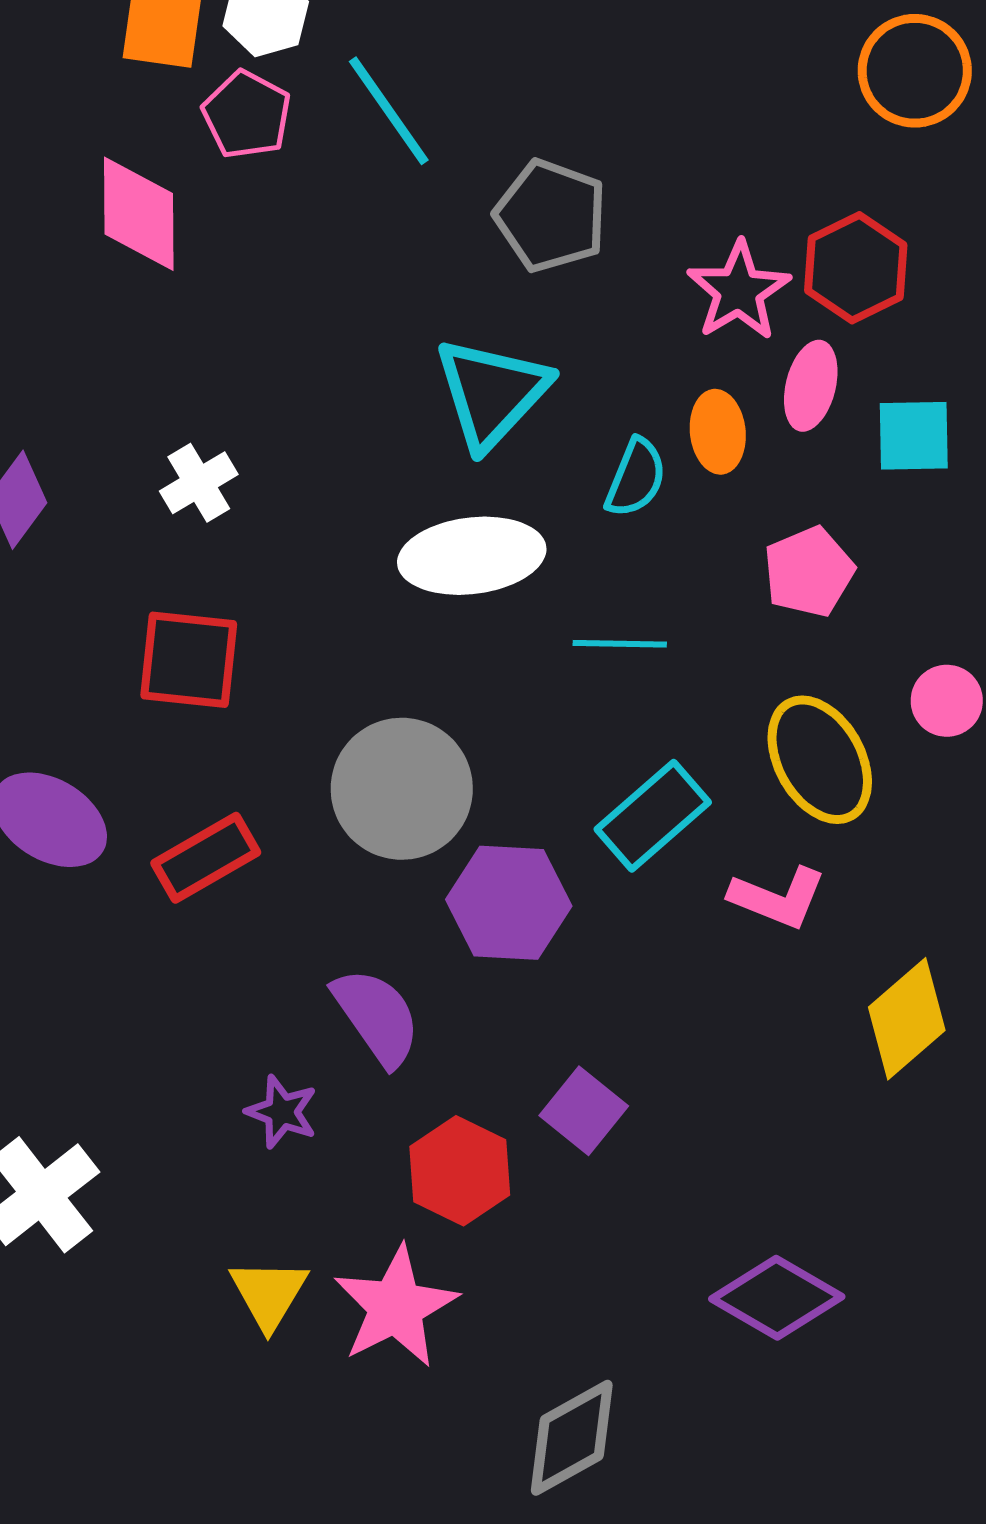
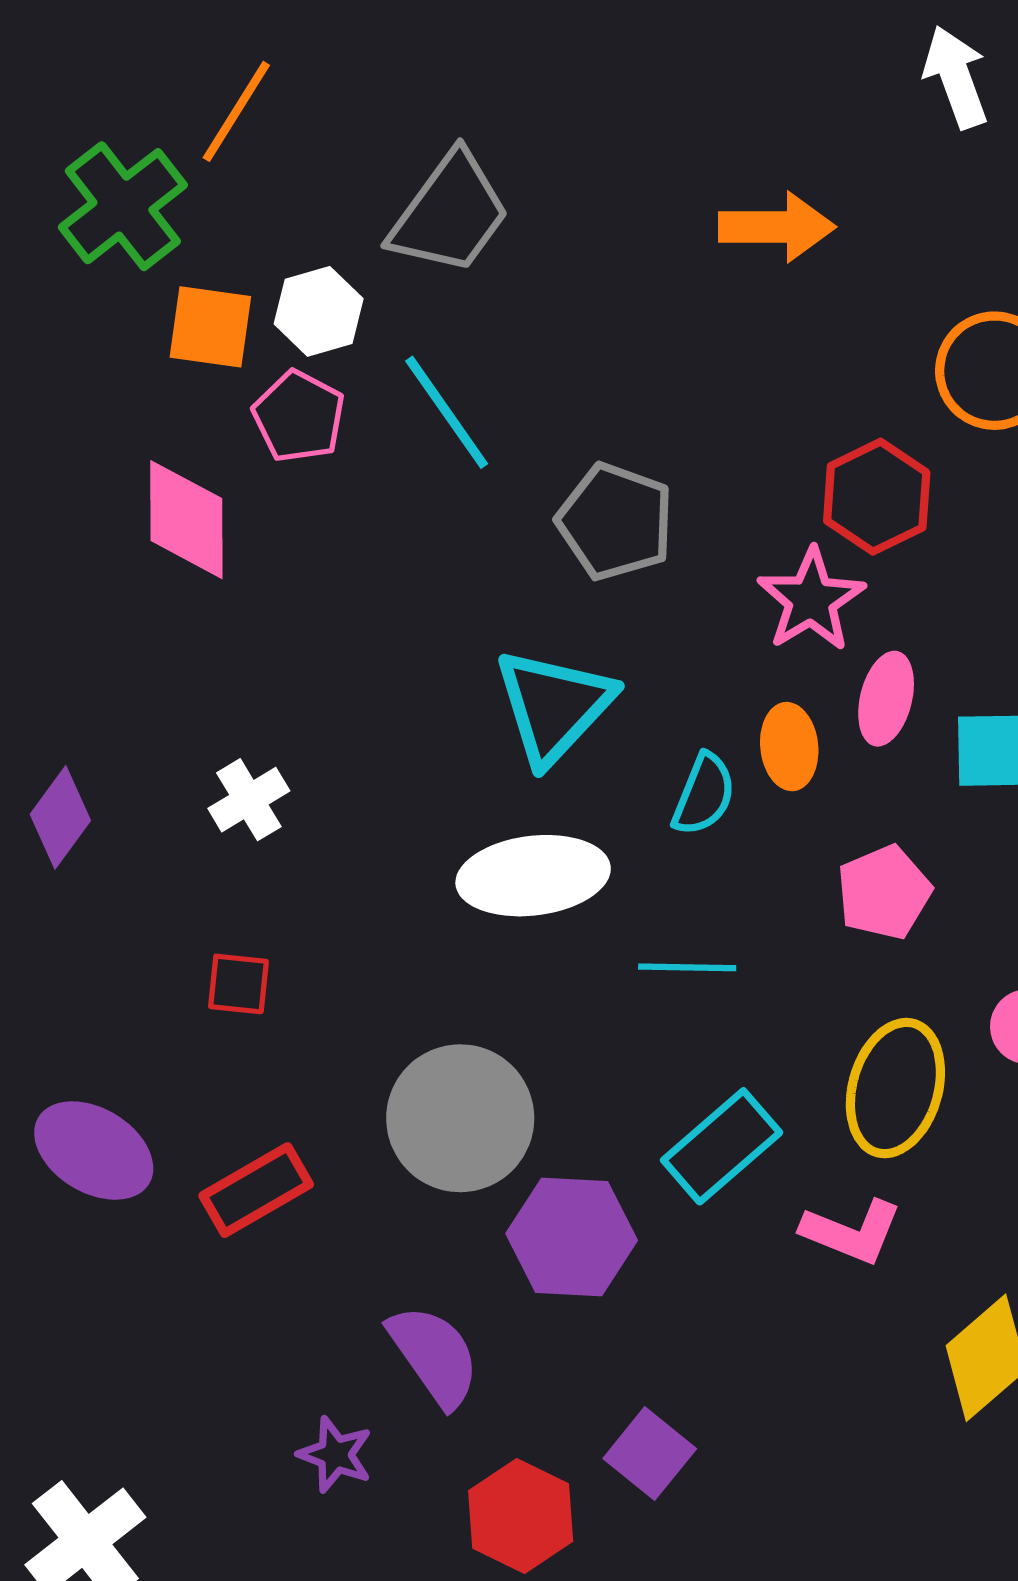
red hexagon: (856, 268) -> (877, 497), moved
red square: (189, 660) -> (238, 984), size x0.6
yellow ellipse: (820, 760) -> (895, 1088), turned 45

